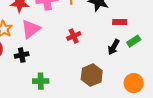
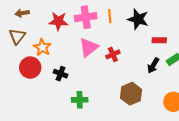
pink triangle: (31, 29) -> (89, 47), moved
black cross: (22, 55) -> (60, 74), turned 32

